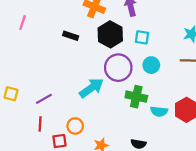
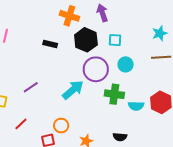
purple line: (44, 99) -> (31, 87), moved
red line: (40, 124) -> (21, 124), moved, turned 48

